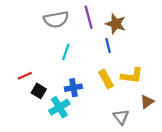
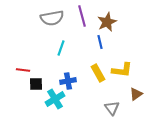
brown star: (116, 24) -> (107, 22), turned 30
red line: (25, 76) -> (23, 70), turned 32
black square: (39, 91) -> (36, 84), turned -32

